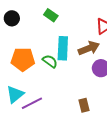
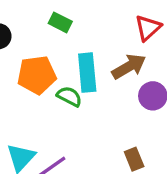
orange pentagon: (23, 59) -> (37, 75), moved

